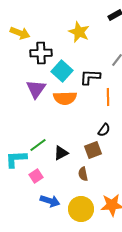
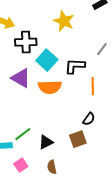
purple triangle: (36, 89) -> (21, 78), turned -35
brown semicircle: (83, 174) -> (52, 167), moved

